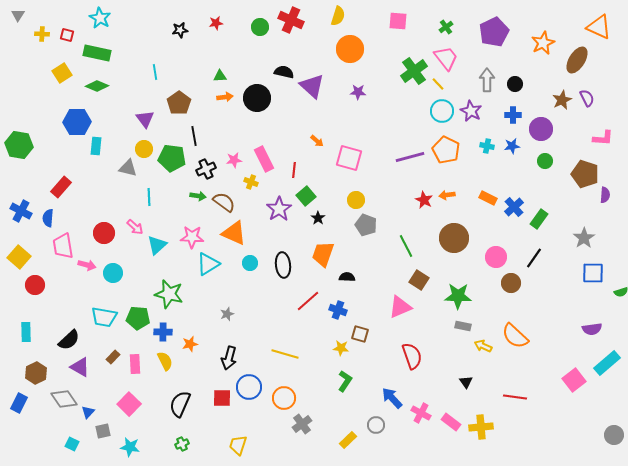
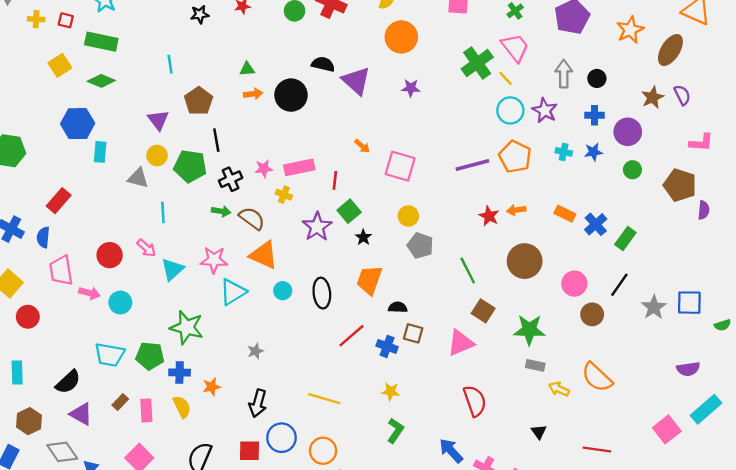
pink rectangle: (264, 159) -> (299, 167), turned -75
gray star: (584, 238) -> (654, 307), moved
brown square: (360, 334) -> (413, 333), moved

